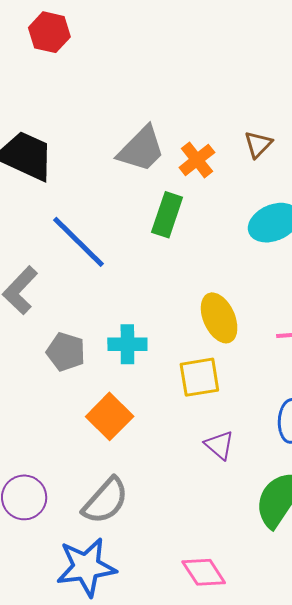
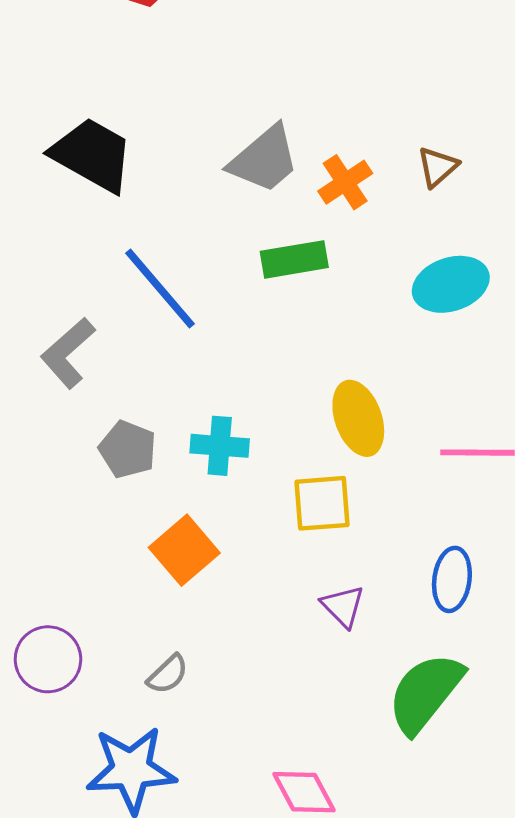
green rectangle: (167, 215) -> (294, 259), turned 57
gray semicircle: (105, 501) -> (168, 674), size x0.6

